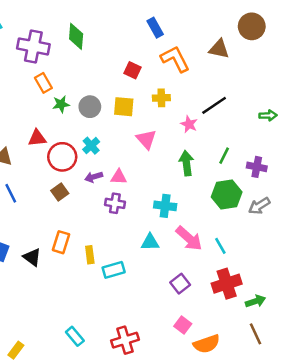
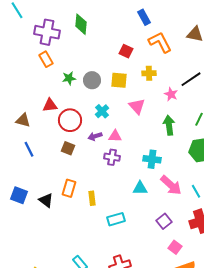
orange rectangle: (43, 83) -> (46, 59), moved
cyan cross: (91, 146) -> (102, 111), moved
brown square: (60, 192) -> (68, 148), turned -32
cyan rectangle: (114, 270) -> (116, 219), moved
pink square: (183, 325) -> (175, 247), moved

